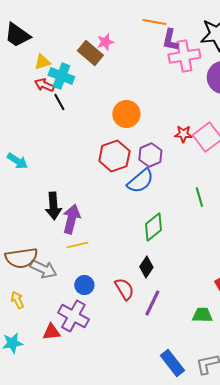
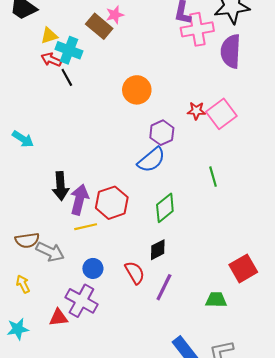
red hexagon: (114, 156) -> (112, 203), moved
brown semicircle: (21, 258) -> (27, 240), size x0.7
black diamond: (146, 267) -> (158, 250), turned 30

